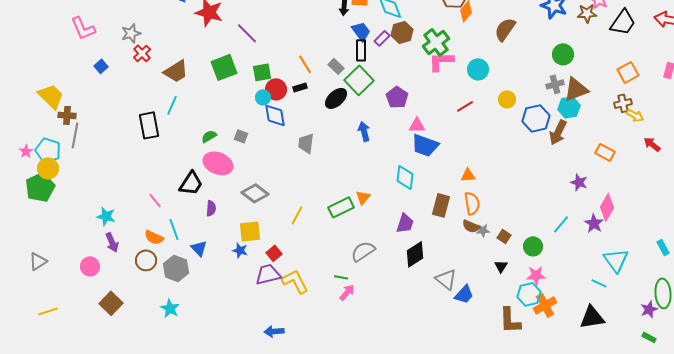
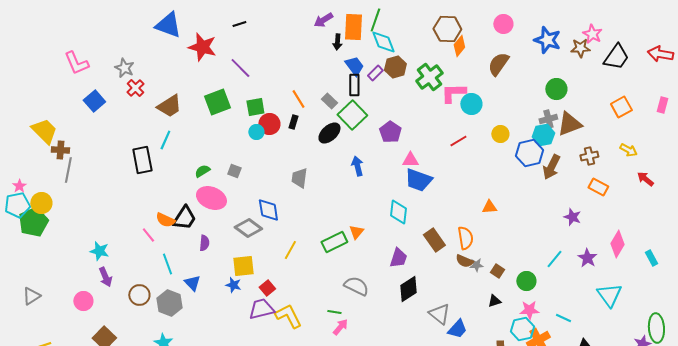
gray star: (131, 33) -> (124, 68), turned -30
pink L-shape: (441, 61) -> (453, 93), moved
blue square: (101, 66) -> (94, 101), size x1.5
black rectangle: (300, 87) -> (293, 122), turned -56
brown cross: (623, 103) -> (589, 156), moved
cyan hexagon: (569, 107) -> (543, 135), moved
blue diamond: (275, 115) -> (268, 210), moved
cyan pentagon: (48, 150) -> (17, 205), moved, turned -30
orange triangle: (468, 175) -> (489, 207), moved
brown rectangle: (441, 205) -> (434, 240), turned -50
pink diamond: (607, 207) -> (617, 244), moved
orange semicircle: (154, 237) -> (165, 220), moved
cyan rectangle: (663, 247) -> (651, 258), moved
gray semicircle: (363, 251) -> (356, 286), turned 60
black triangle: (501, 266) -> (494, 301), turned 40
cyan line: (599, 283) -> (563, 318), moved

